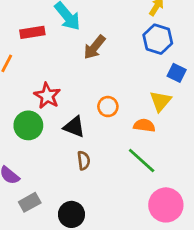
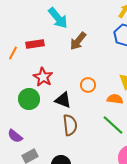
red rectangle: (32, 32) -> (35, 44), moved
brown semicircle: (84, 160) -> (70, 125), size x1.5

